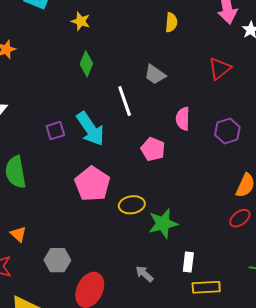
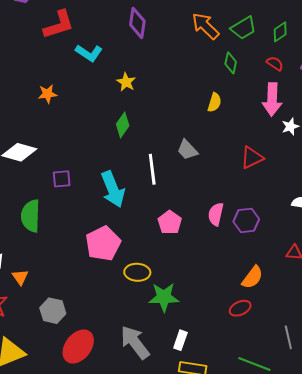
pink semicircle: (183, 119) -> (216, 214), moved
purple square: (55, 131) -> (62, 179), moved
gray arrow: (144, 274) -> (135, 342), size x1.8

